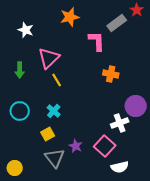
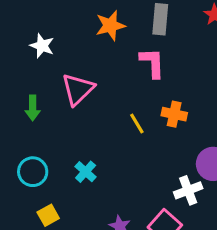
gray rectangle: (117, 23) -> (160, 19), moved, turned -48
yellow line: (57, 80) -> (137, 123), moved
yellow square: (48, 134) -> (48, 215), moved

